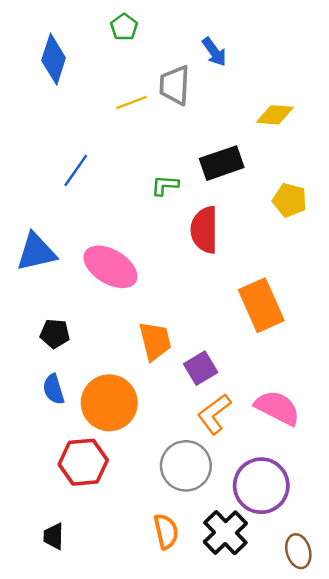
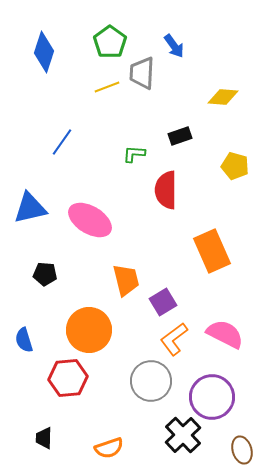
green pentagon: (124, 27) -> (110, 42), moved, size x1.5
black rectangle: (222, 163) -> (180, 136), size x0.7
blue semicircle: (54, 389) -> (24, 340), moved
orange semicircle: (166, 531) -> (109, 448), moved, turned 84

